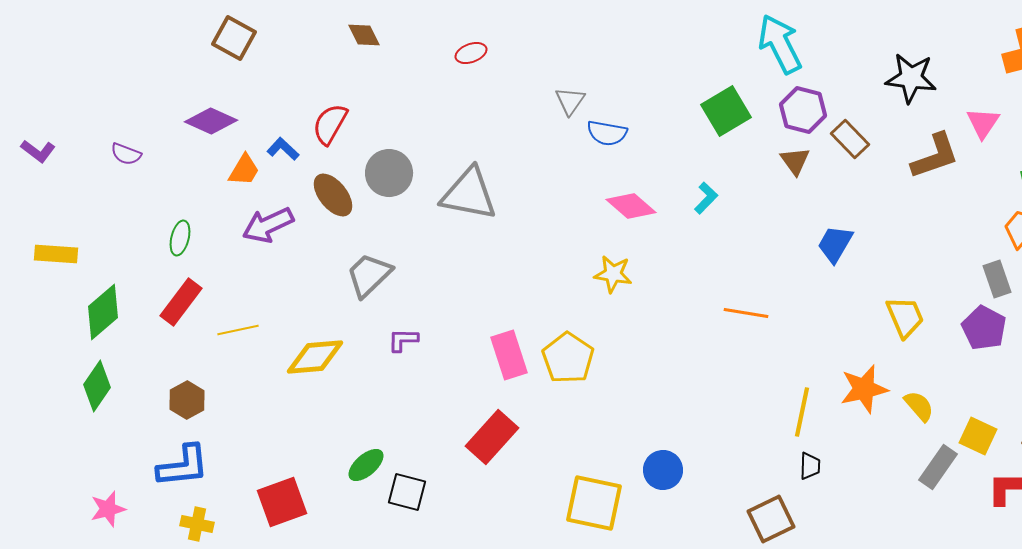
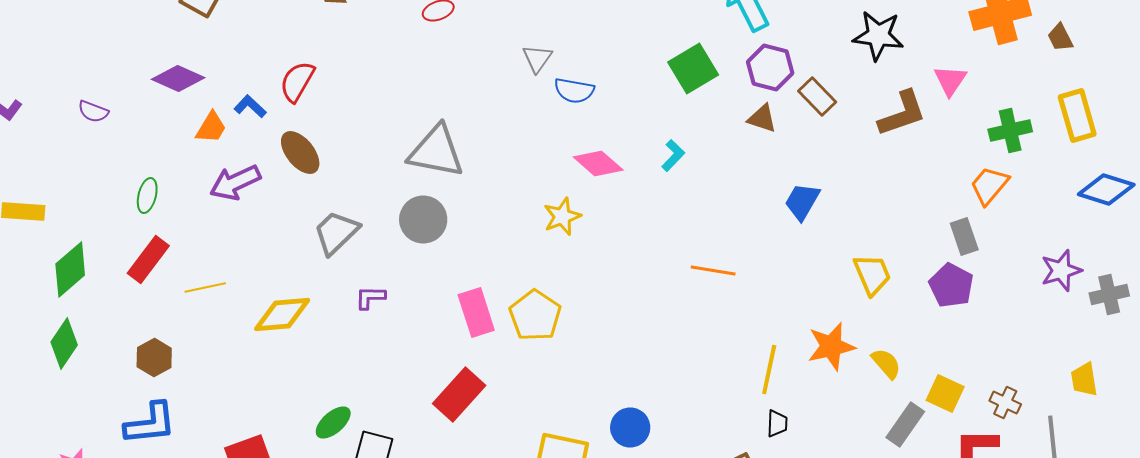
brown triangle: (795, 161) -> (762, 118), turned -36
gray circle: (389, 173) -> (423, 220), moved
yellow star: (613, 274) -> (562, 216), moved, turned -30

